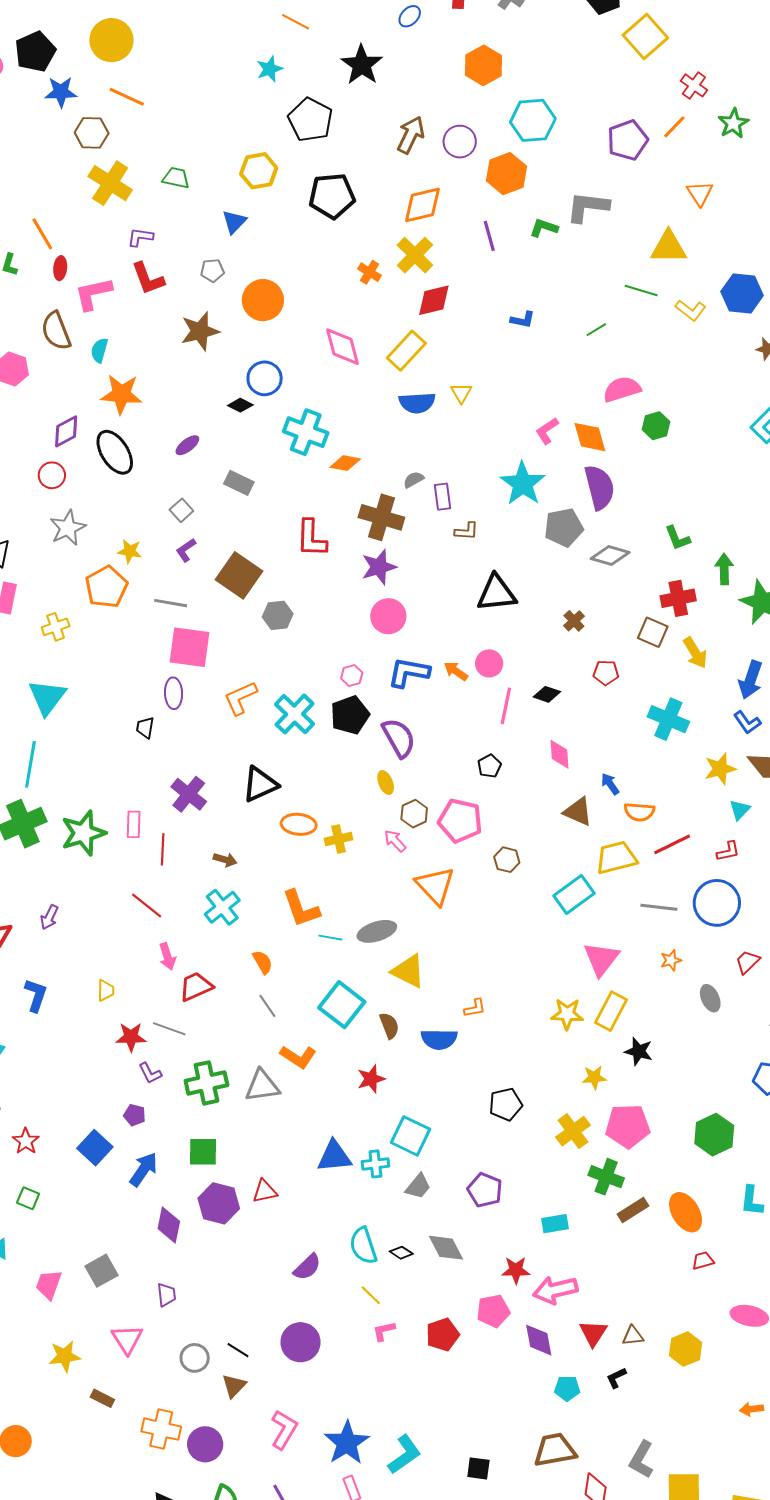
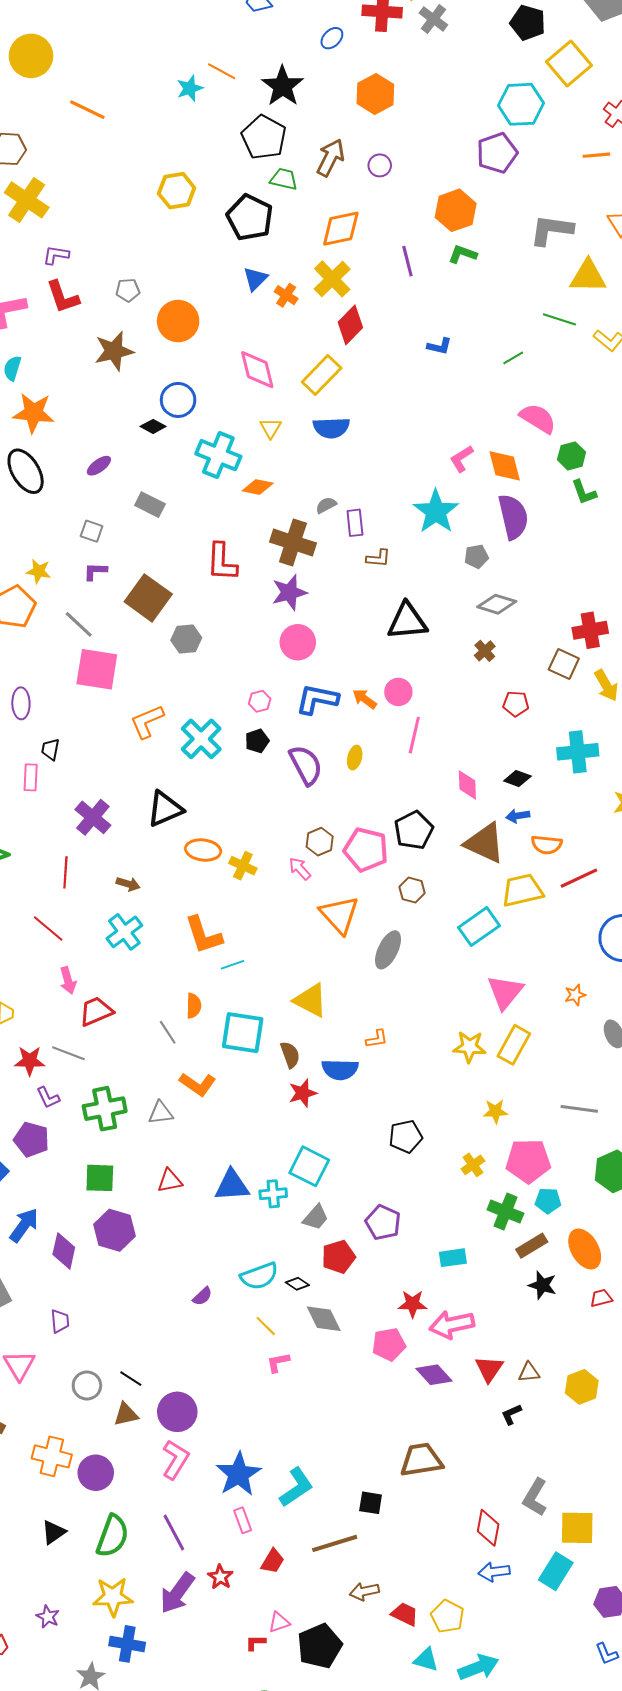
orange line: (296, 22) -> (222, 71), moved
orange hexagon: (483, 65) -> (375, 94), moved
orange line: (127, 97) -> (87, 110), moved
black pentagon: (310, 120) -> (264, 137), moved
cyan hexagon: (533, 120) -> (521, 104), moved
orange line: (674, 127) -> (596, 155), turned 40
purple pentagon: (628, 140) -> (497, 153), moved
purple circle: (460, 142) -> (380, 165), size x0.7
orange hexagon: (507, 174) -> (456, 210), moved
green trapezoid: (176, 178) -> (284, 179), moved
black pentagon: (332, 196) -> (250, 218), turned 30
gray L-shape: (588, 207) -> (551, 230), moved
blue triangle: (234, 222) -> (255, 279), moved
red diamond: (434, 300) -> (350, 325), turned -33
pink semicircle: (622, 389) -> (538, 418), turned 48
yellow triangle: (461, 393) -> (271, 428), moved
gray square: (181, 510) -> (92, 531), turned -30
gray pentagon: (564, 527) -> (476, 556), size x0.6
green L-shape: (678, 538) -> (584, 492), moved
purple L-shape: (186, 550) -> (95, 571), turned 35
gray diamond: (610, 556) -> (497, 604), moved
gray line: (171, 603) -> (79, 624), turned 32
purple ellipse: (174, 693) -> (21, 703), moved
black diamond: (547, 694) -> (517, 778), moved
black pentagon: (350, 715) -> (257, 741), size x0.6
cyan cross: (668, 719) -> (578, 752), turned -30
black pentagon: (489, 766) -> (414, 830), moved, size x1.6
yellow ellipse: (386, 783) -> (355, 758), moved, turned 35
blue arrow: (610, 784) -> (518, 816), turned -65
brown triangle: (578, 812) -> (485, 843), size x1.4
pink rectangle: (134, 824) -> (31, 777), moved
yellow cross: (339, 839) -> (243, 866), turned 36
gray line: (659, 907) -> (579, 1109), moved
gray ellipse: (377, 931) -> (388, 950), moved, turned -48
cyan line: (330, 938) -> (233, 965), turned -30
orange semicircle: (263, 962) -> (194, 1006), moved, turned 30
cyan square: (342, 1005) -> (243, 1033), turned -30
black star: (639, 1051) -> (542, 1285), moved
red star: (371, 1079) -> (303, 1093), moved
gray triangle: (262, 1086) -> (161, 1113), size x0.7
purple pentagon: (135, 1115) -> (32, 1140), size x1.6
yellow cross: (573, 1131) -> (473, 1165), size x0.7
blue arrow: (144, 1169) -> (24, 1225), moved
red triangle: (265, 1191) -> (170, 1181), moved
cyan semicircle: (363, 1246) -> (259, 1276), turned -93
gray diamond: (446, 1248) -> (324, 1319), moved
purple semicircle: (307, 1267) -> (202, 1296), size x0.7
red pentagon: (443, 1335) -> (339, 1257), moved
purple diamond: (539, 1340) -> (434, 1375), turned -33
purple circle: (300, 1342) -> (177, 1412), moved
brown triangle: (234, 1386) -> (126, 1414), turned 32
cyan pentagon: (567, 1388) -> (548, 1201), moved
brown trapezoid: (555, 1450) -> (421, 1460), moved

